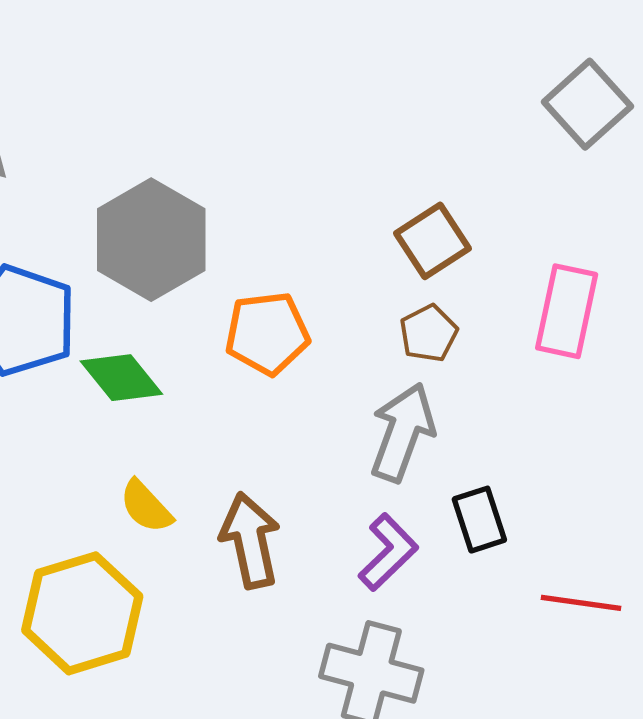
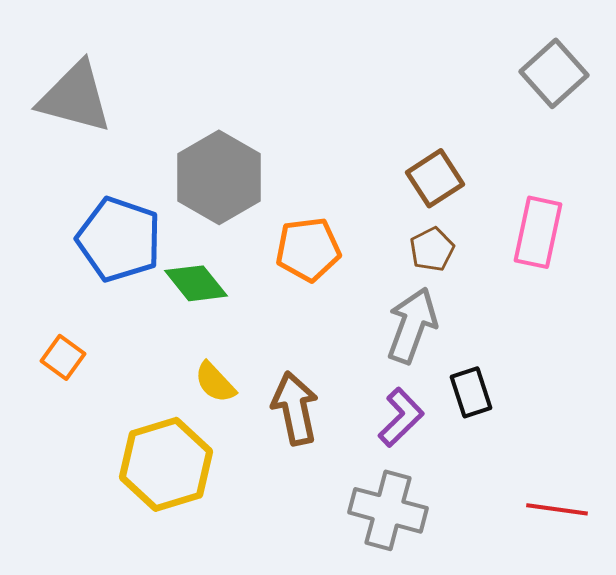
red line: (581, 603) -> (557, 509), moved

